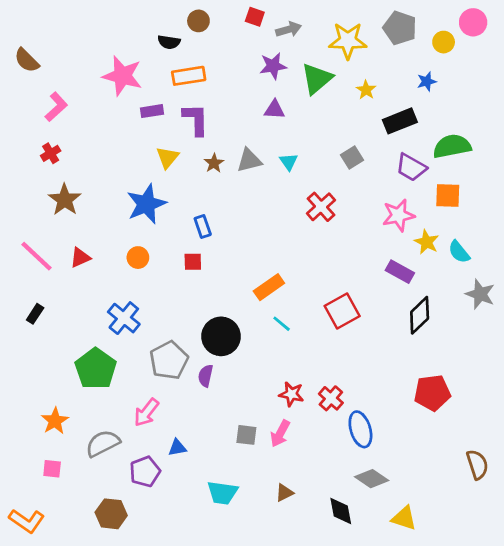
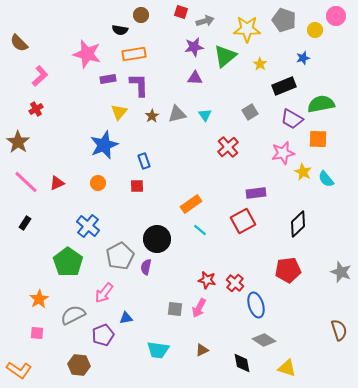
brown star: (65, 200) -> (18, 142), moved
purple rectangle: (400, 272) -> (256, 193), moved, turned -36
gray star: (480, 294) -> (341, 272), moved
red pentagon: (432, 393) -> (288, 270), moved

